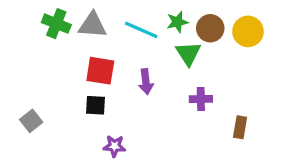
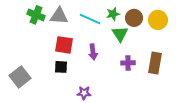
gray square: (31, 121) -> (20, 77), size x1.5
brown rectangle: (240, 127) -> (155, 63), moved, size x1.5
purple star: (114, 146) -> (84, 93), moved

